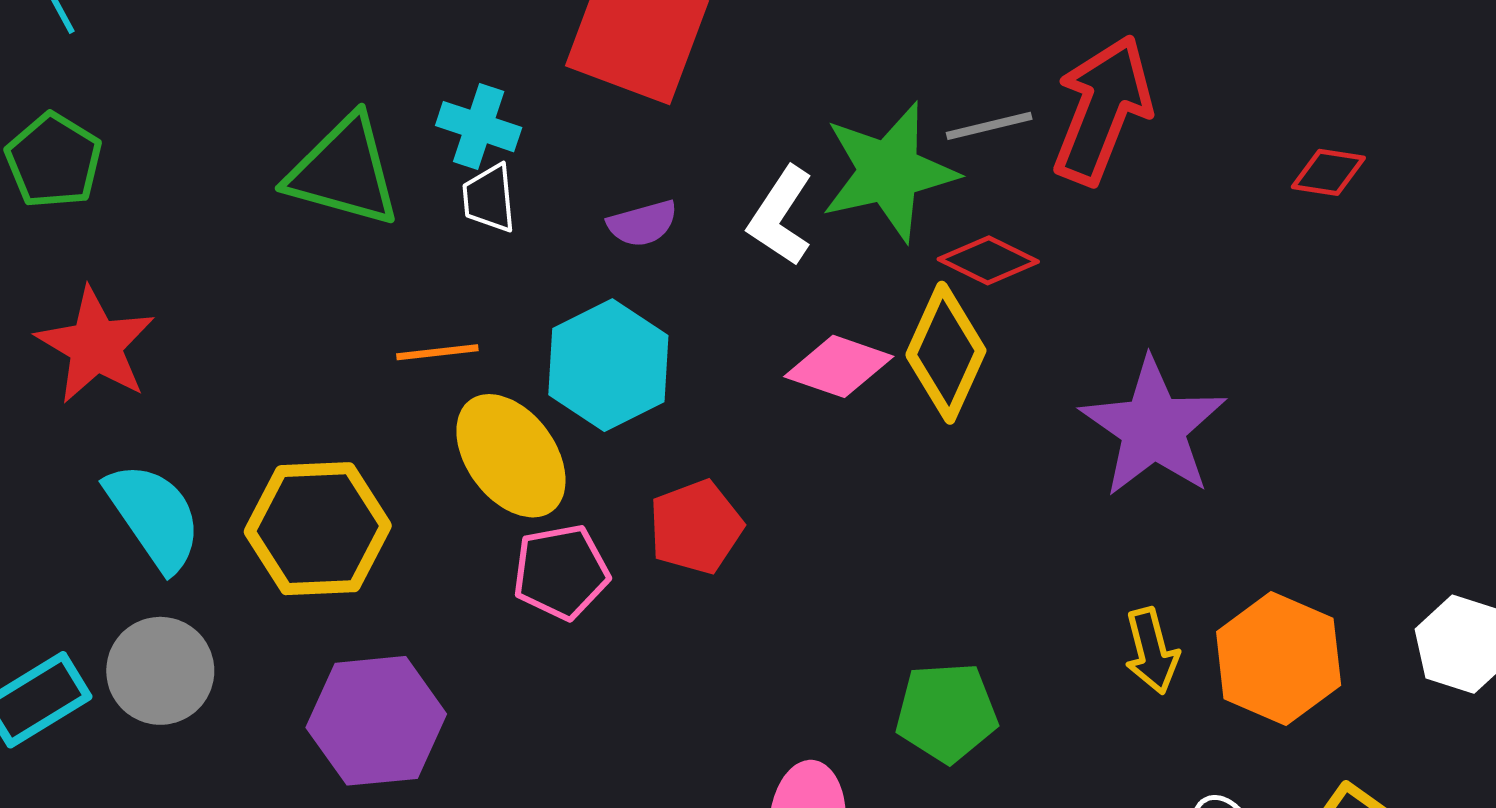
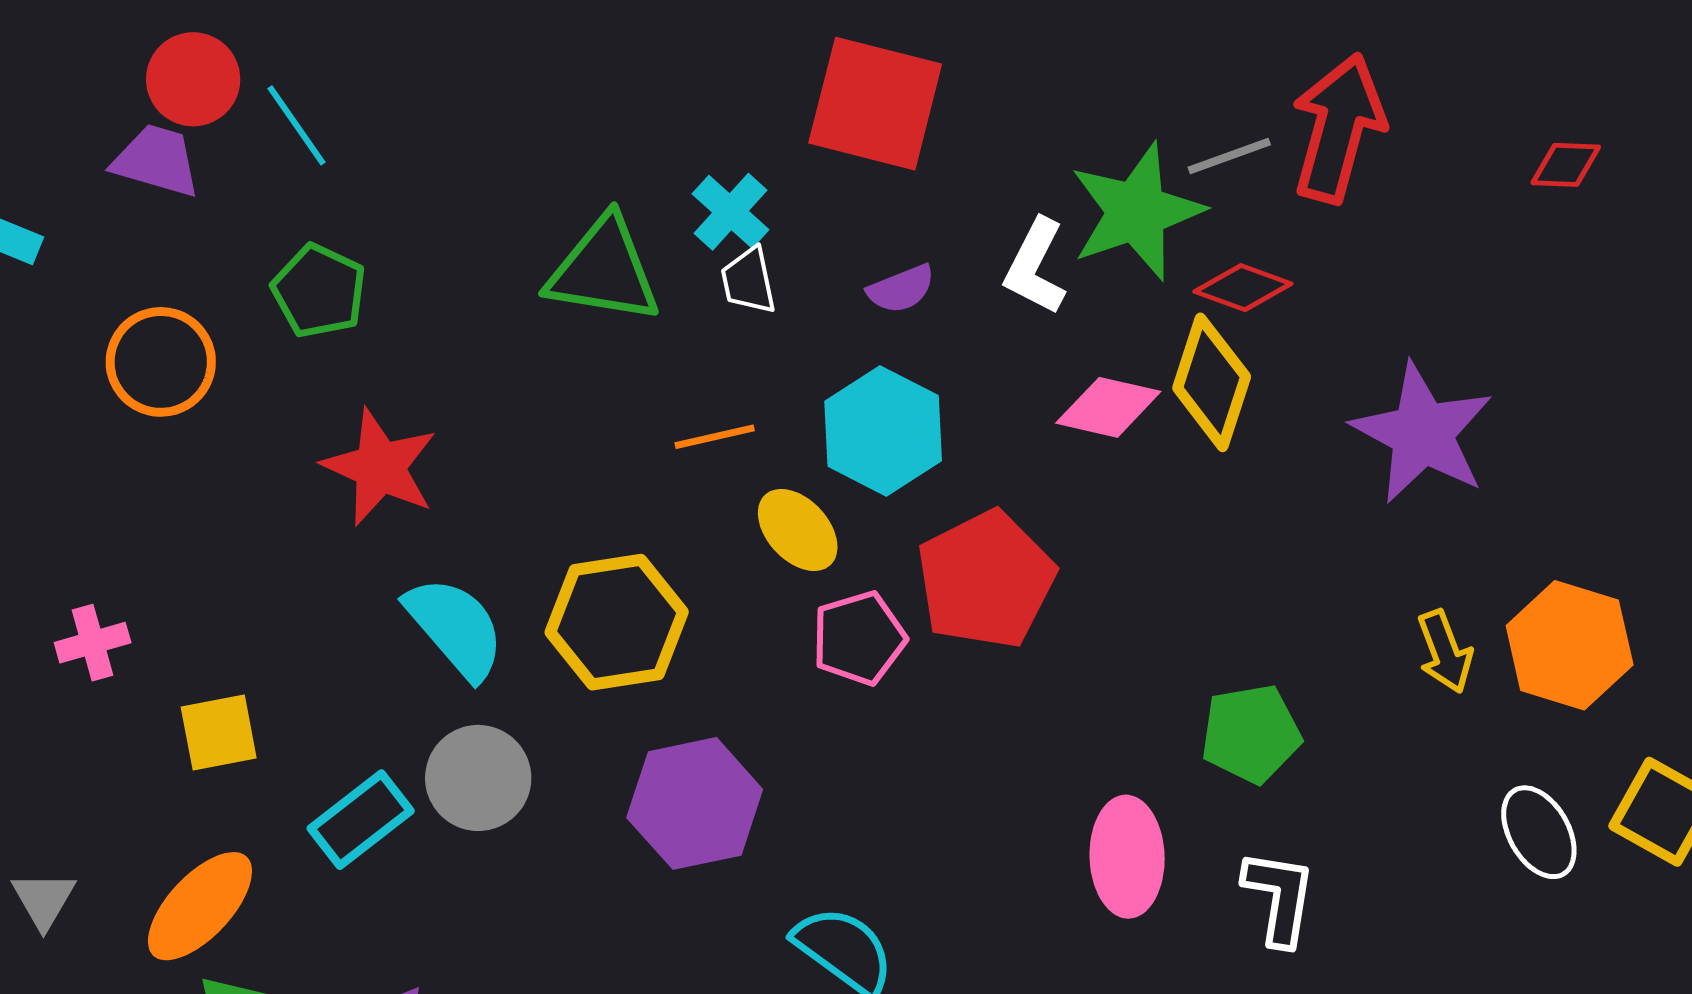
cyan cross: (479, 127) -> (731, 212), turned 30
yellow ellipse: (511, 456) -> (798, 530), size x0.7
red pentagon: (696, 527) -> (986, 580), size x1.5

